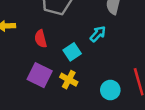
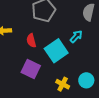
cyan square: (72, 52) -> (56, 51), size x1.6
yellow cross: (69, 80) -> (63, 84), moved

